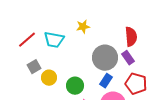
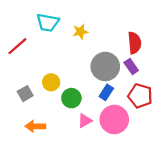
cyan trapezoid: (54, 40) -> (48, 23), moved
gray square: (34, 67) -> (25, 94), moved
yellow circle: (49, 78) -> (51, 82), moved

